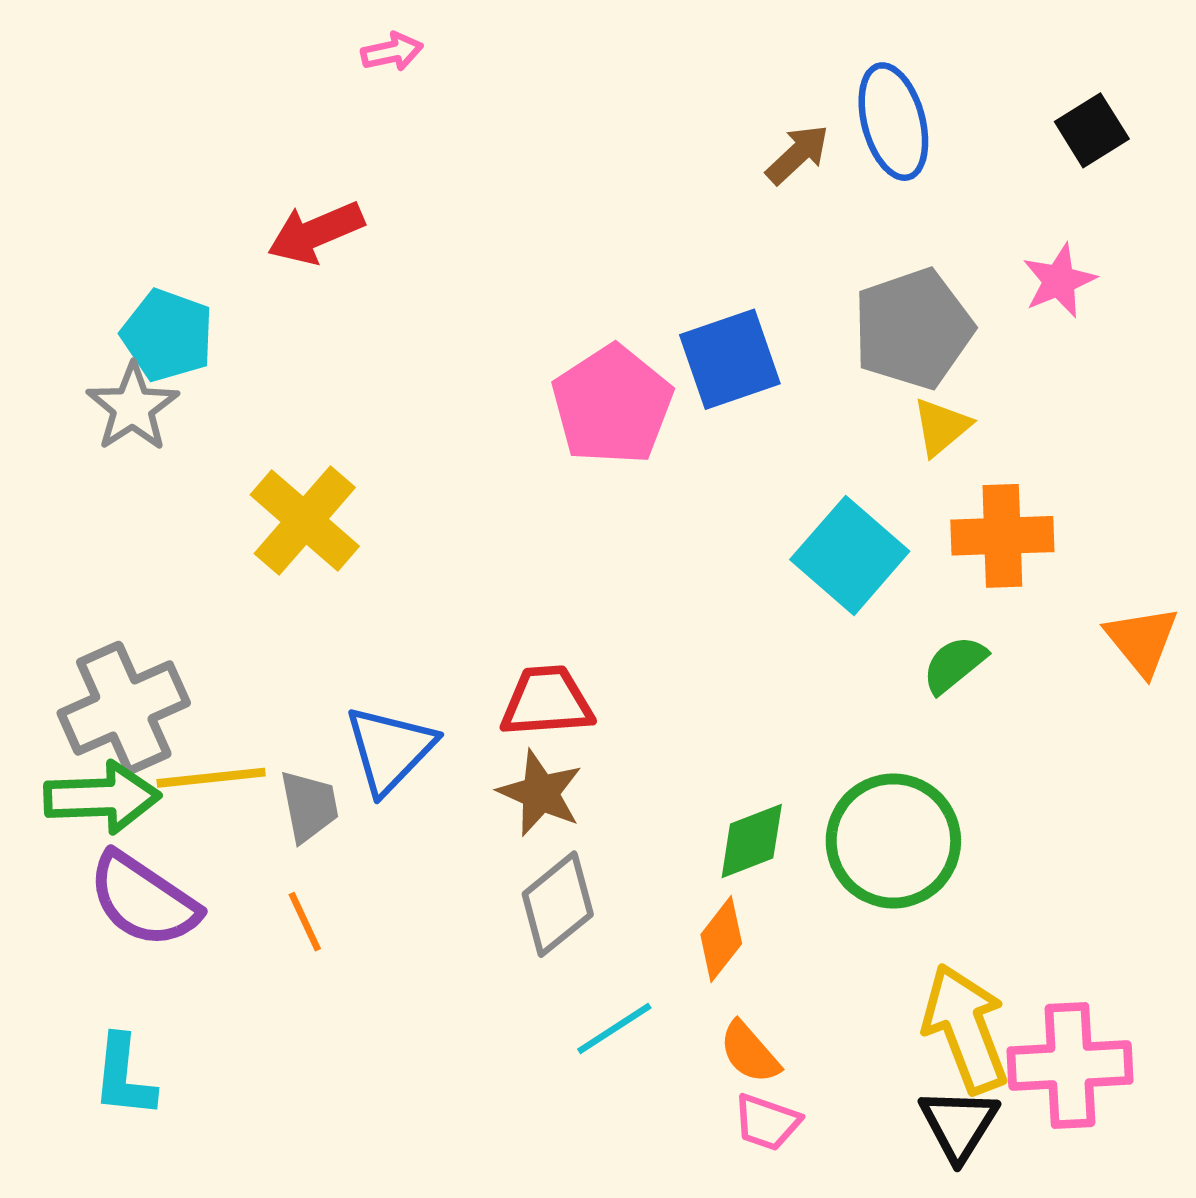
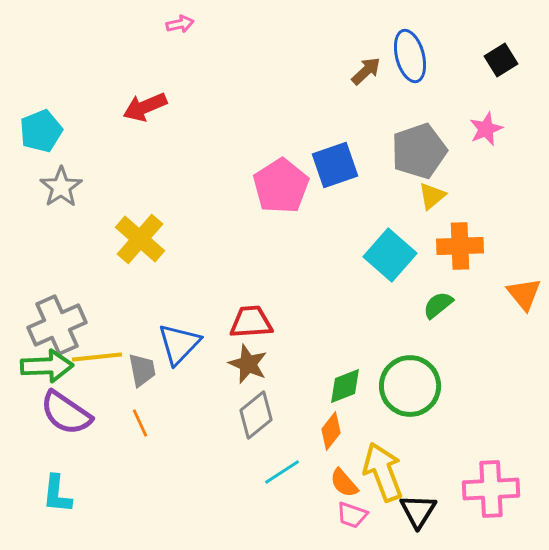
cyan pentagon: (167, 335) -> (41, 131), moved, turned 30
yellow arrow: (965, 1028) -> (383, 472), moved
black triangle: (959, 1124) -> (418, 511), moved

